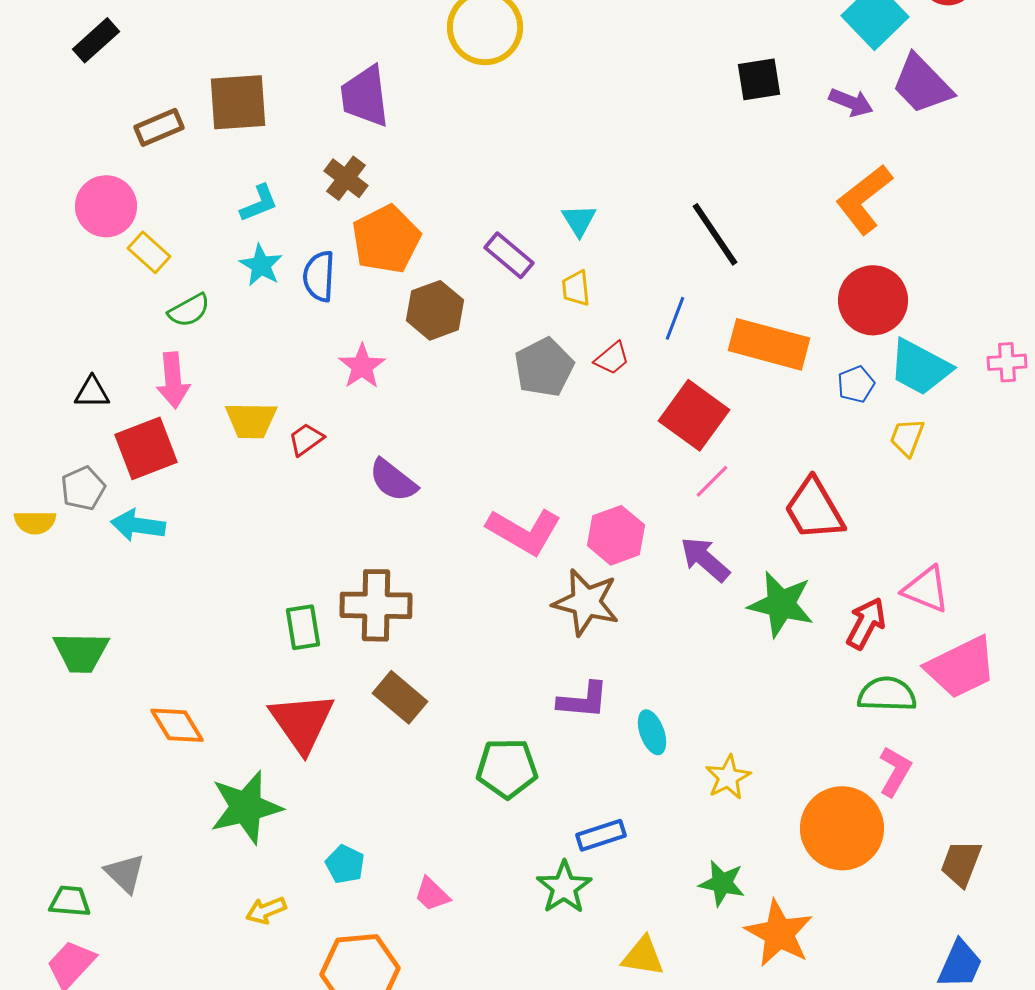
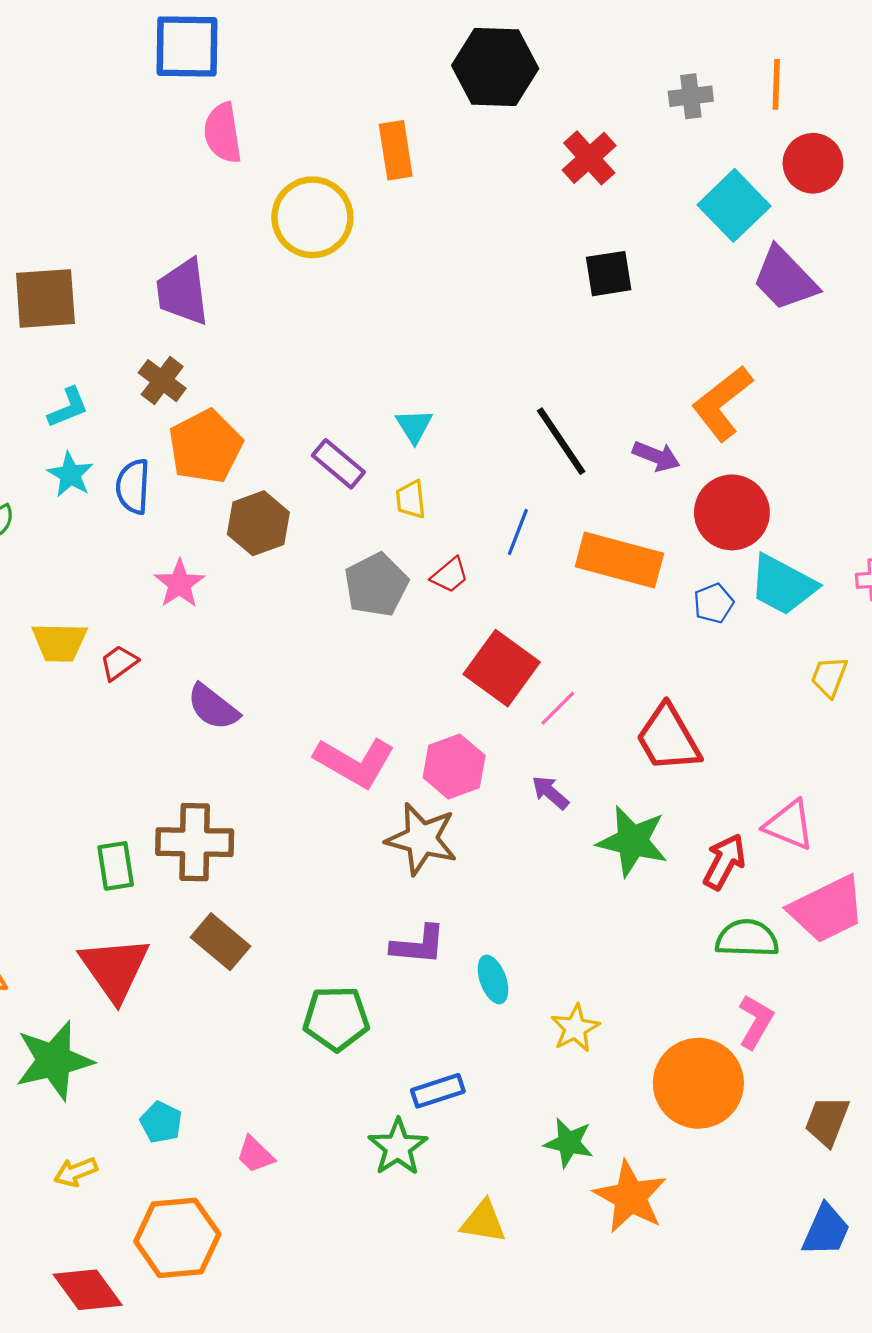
purple arrow: (851, 102) -> (656, 456), moved
red square: (694, 415) -> (502, 668), moved
yellow trapezoid: (907, 437) -> (829, 677), moved
purple arrow: (705, 559) -> (550, 792), size x0.7

